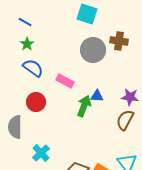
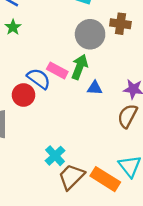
blue semicircle: (33, 68) -> (39, 79), moved
green arrow: (84, 106) -> (80, 67), moved
cyan cross: (41, 153) -> (55, 156), moved

